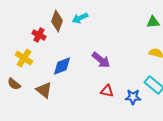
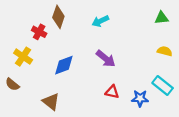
cyan arrow: (80, 18) -> (100, 21), moved
brown triangle: (44, 90) -> (51, 102), moved

